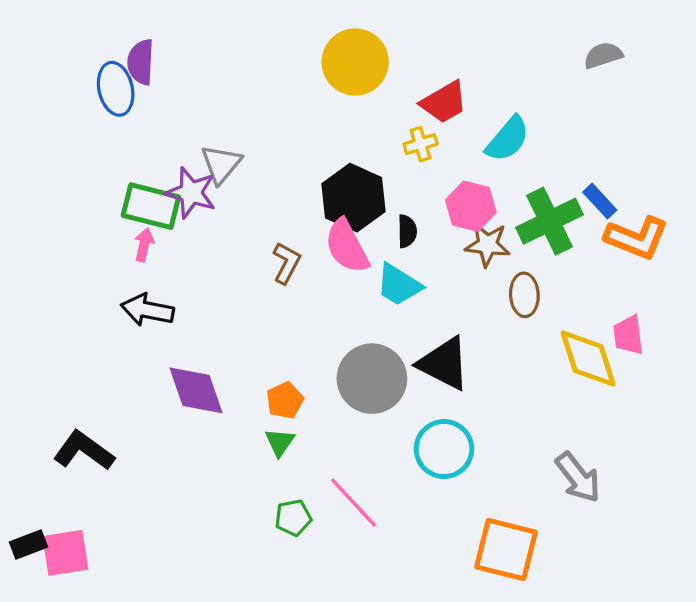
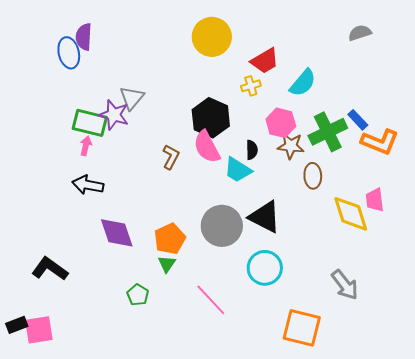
black semicircle: (407, 231) -> (252, 150), moved
orange pentagon: (285, 400) -> (170, 239), size x1.4
green pentagon: (293, 518) -> (138, 295), moved, turned -30

